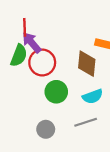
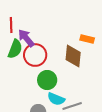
red line: (25, 27) -> (11, 25), moved
cyan semicircle: (93, 96) -> (56, 99), moved, turned 42

